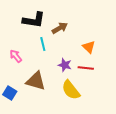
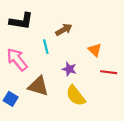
black L-shape: (34, 20) -> (21, 21), moved
pink arrow: (16, 56) -> (17, 59), size x1.6
red line: (86, 68) -> (109, 72), moved

